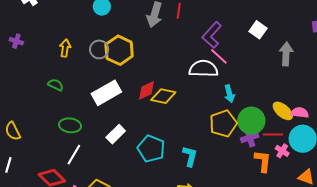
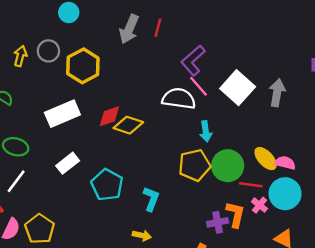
white square: (258, 30) -> (238, 88), moved, size x1.6
gray circle: (99, 49) -> (48, 51), moved
purple cross: (250, 138) -> (218, 222), moved

